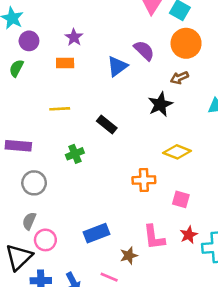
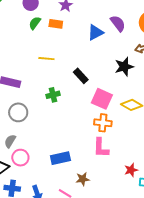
green semicircle: (16, 68) -> (35, 23), moved
pink square: (181, 199) -> (102, 99), moved, size x1.5
pink L-shape: (154, 237) -> (101, 148), moved

